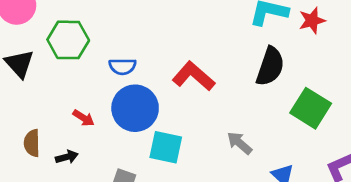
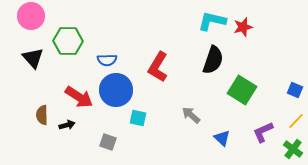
red L-shape: (194, 76) -> (158, 67), turned -100
red arrow: (84, 118) -> (79, 97), size x1.8
cyan square: (166, 147) -> (138, 118), size x0.7

